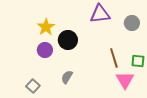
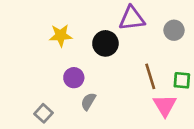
yellow star: (46, 27) -> (61, 35), turned 30
black circle: (68, 40) -> (105, 43), moved
purple circle: (45, 50) -> (74, 78), moved

